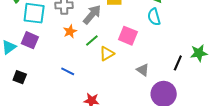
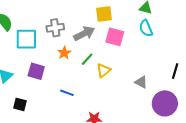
gray arrow: (92, 15) -> (84, 33), turned 30
pink square: (128, 36) -> (115, 37), moved
purple square: (30, 40) -> (36, 71), moved

